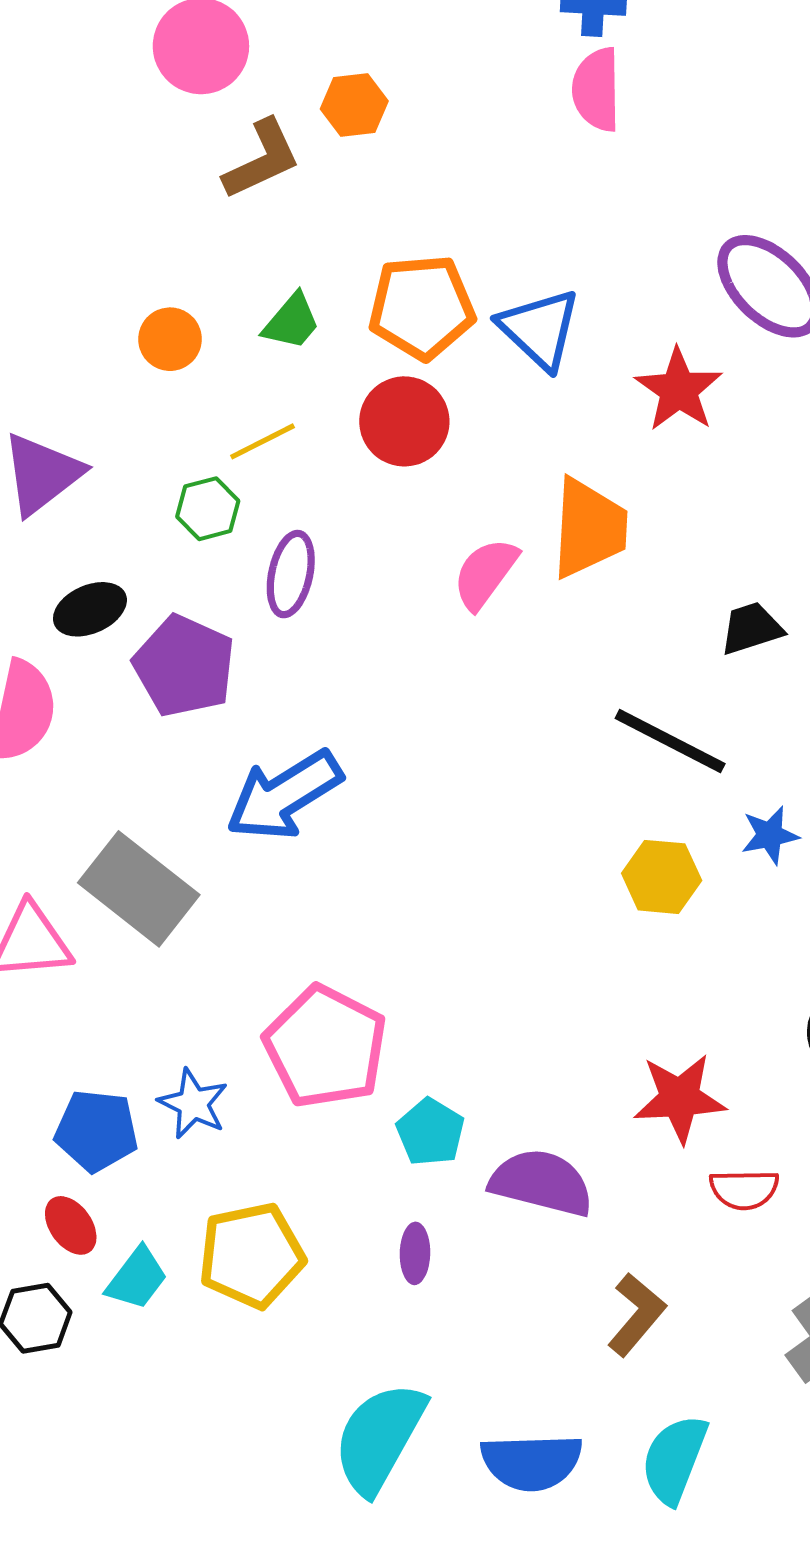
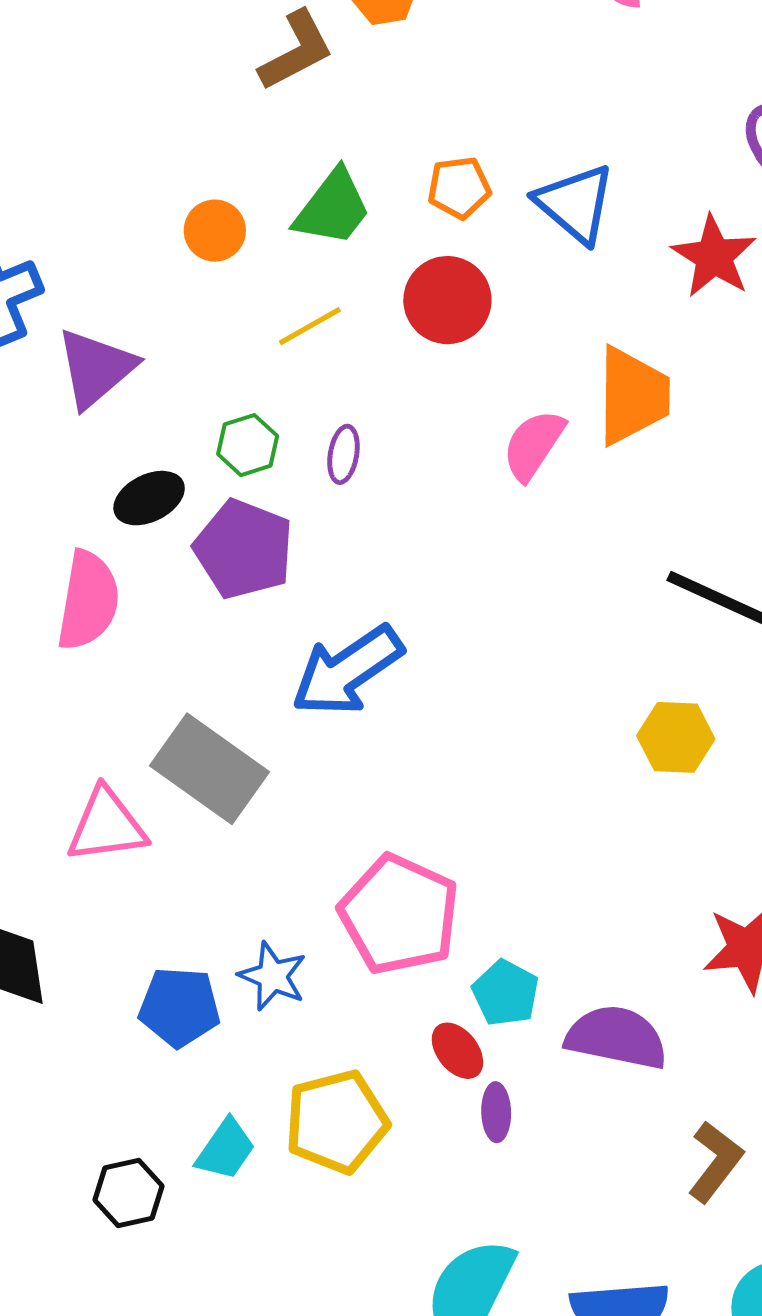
orange pentagon: (422, 307) -> (459, 188), size x0.6
green trapezoid: (291, 322) -> (333, 208), size x1.4
green hexagon: (208, 509) -> (248, 445), moved
purple ellipse: (291, 574) -> (343, 454), size x0.7
yellow hexagon: (662, 877) -> (676, 737), moved
red ellipse: (71, 1225) -> (457, 1051), moved

